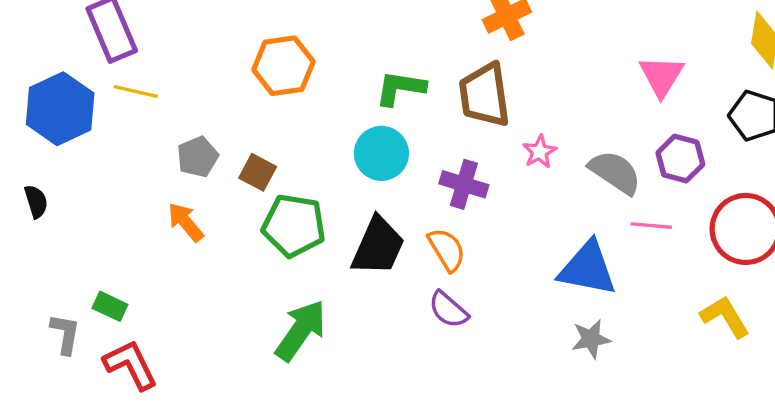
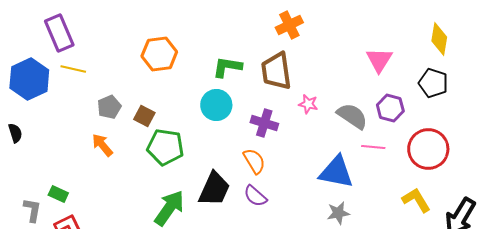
pink star: (539, 152) -> (308, 104), turned -30
black trapezoid: (378, 246) -> (214, 189), moved

